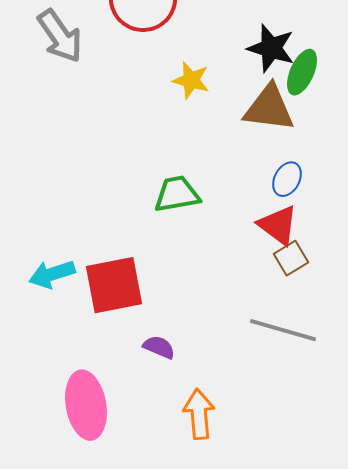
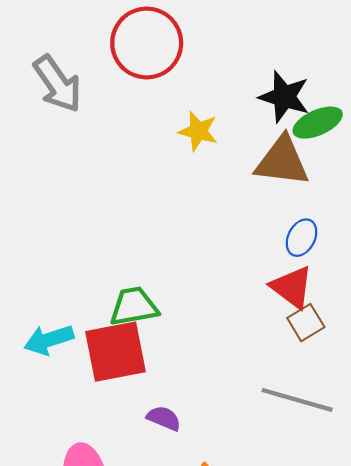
green ellipse: (302, 72) -> (318, 123), turned 42
green trapezoid: (177, 194) -> (134, 306), moved

